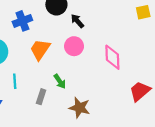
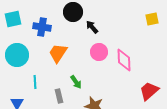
blue cross: (22, 21) -> (42, 27), turned 30
pink circle: (74, 46) -> (99, 52), moved
gray rectangle: (41, 97) -> (59, 96), turned -32

